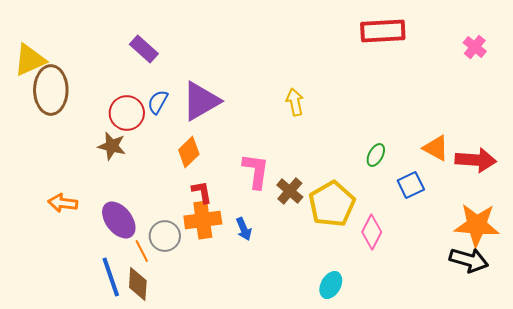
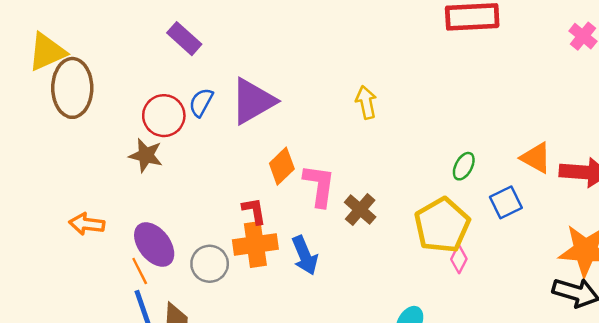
orange diamond: (189, 152) -> (282, 166), moved
yellow pentagon: (332, 204) -> (442, 225), moved
blue arrow: (244, 229) -> (305, 255), size x1.4
pink diamond: (372, 232) -> (459, 259), size x0.7
orange line: (142, 251) -> (140, 271), moved

